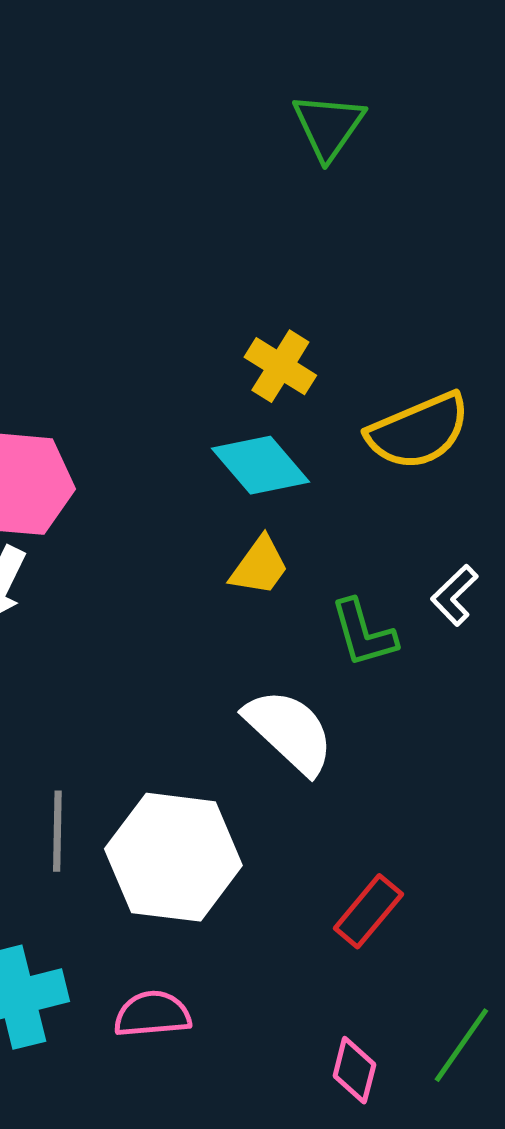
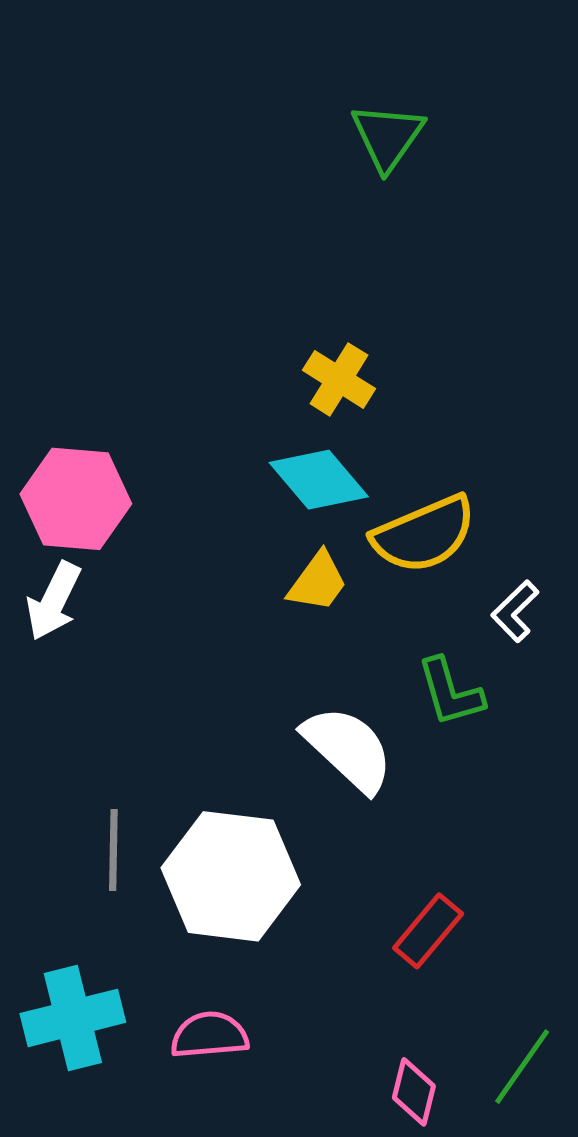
yellow semicircle: (418, 431) -> (424, 534), moved
green L-shape: (363, 633) -> (450, 692), moved

